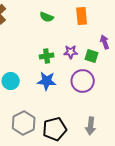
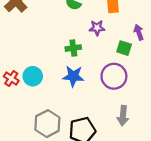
purple star: (71, 52) -> (97, 28), moved
gray arrow: (91, 126) -> (123, 116), moved

